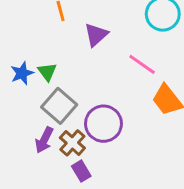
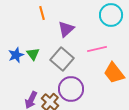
pink line: (142, 64) -> (97, 49), turned -48
gray square: (59, 106) -> (62, 59), moved

